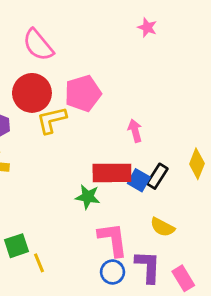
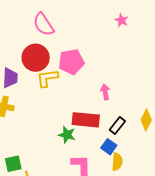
blue square: (139, 180) -> (109, 147), moved
yellow semicircle: (162, 227) -> (117, 162), turned -120

